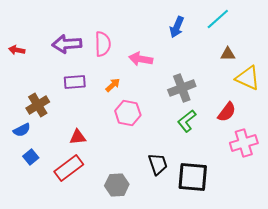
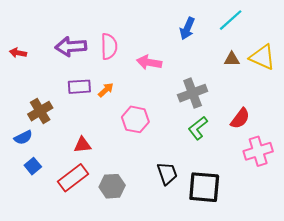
brown triangle: (228, 54) -> (232, 59), moved
yellow triangle: (248, 78) -> (262, 57), moved
orange arrow: (113, 85) -> (106, 90), moved
gray hexagon: (117, 185) -> (112, 186), moved

